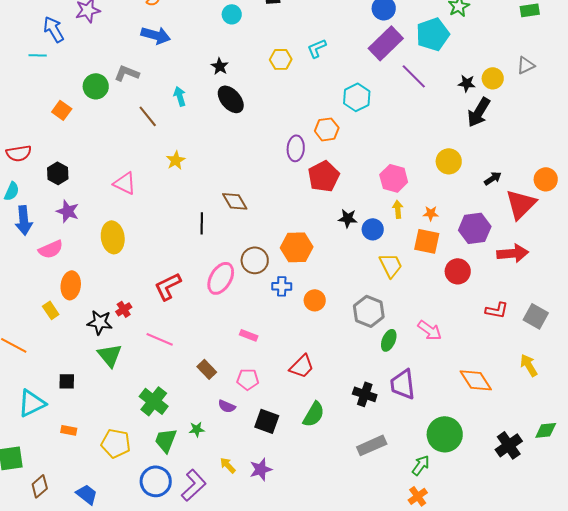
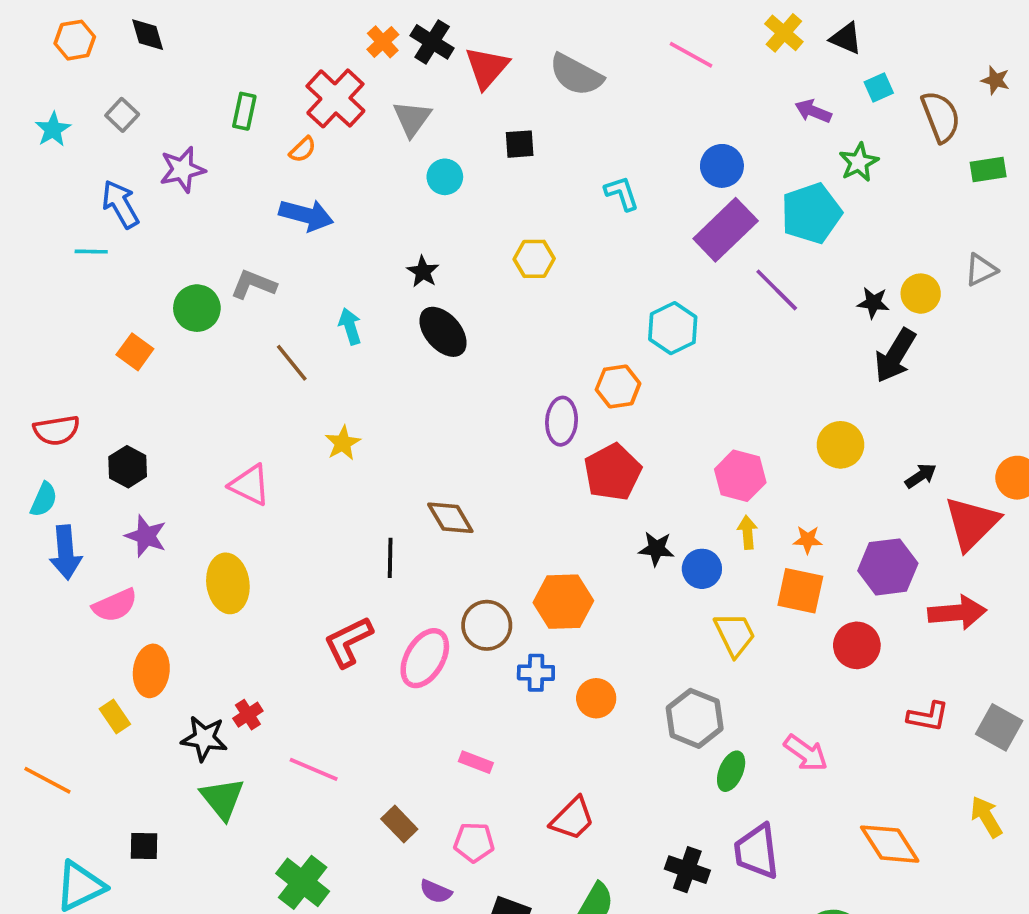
cyan L-shape: (317, 48) -> (622, 193), moved, turned 95
red L-shape: (168, 286) -> (348, 642), moved

